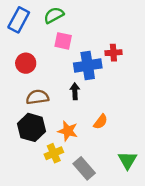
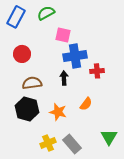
pink square: (63, 41) -> (63, 35), moved
red cross: (113, 53) -> (97, 71), moved
yellow cross: (54, 153) -> (48, 143), moved

